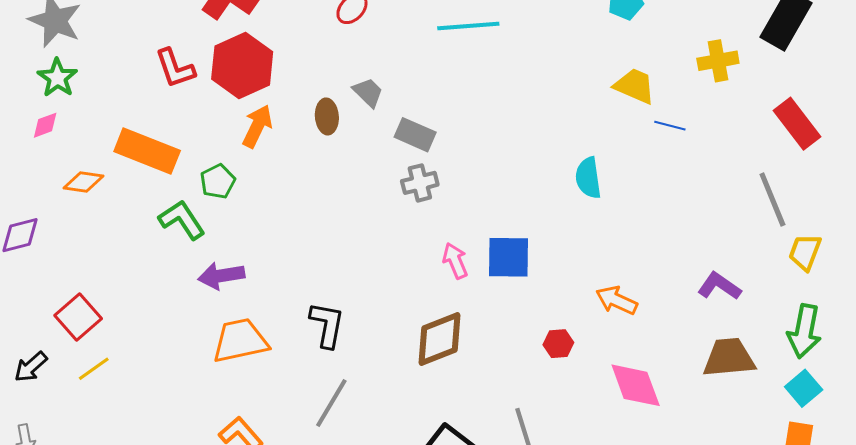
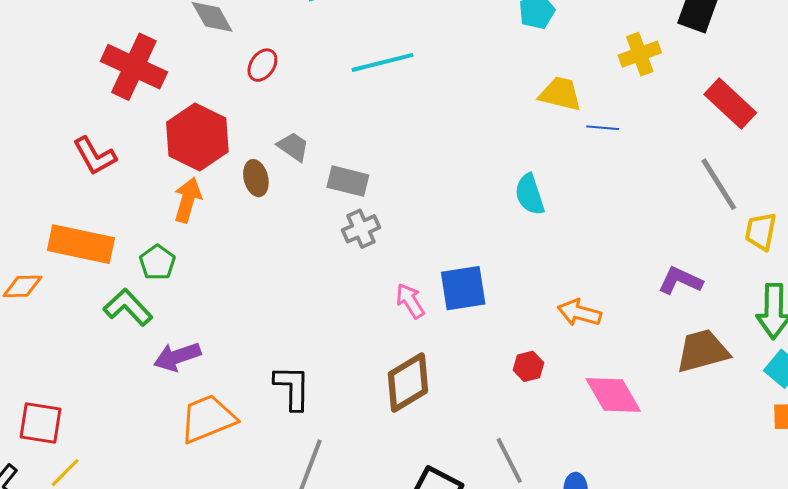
red hexagon: (242, 65) -> (197, 137), moved
red square: (78, 317) -> (40, 423), turned -30

